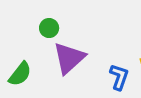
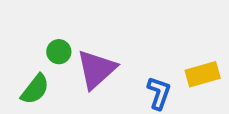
green circle: (49, 28) -> (59, 52), moved

